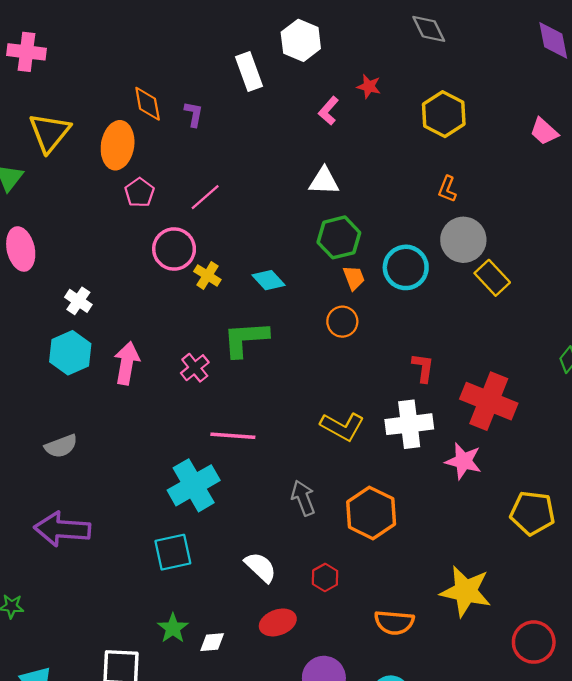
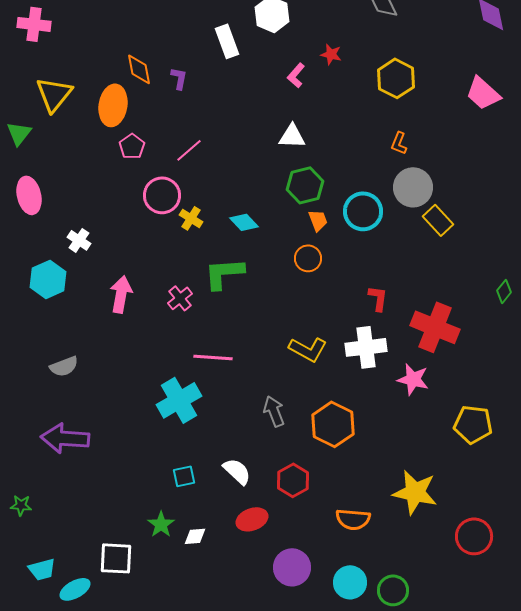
pink trapezoid: (544, 131) -> (483, 93), size x1.4
cyan hexagon: (70, 353) -> (48, 279), moved
cyan square: (173, 552) -> (184, 476), moved, size x0.7
red hexagon: (325, 578) -> (293, 480), size x1.4

